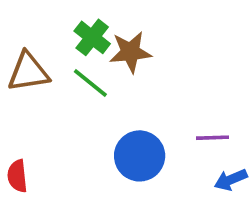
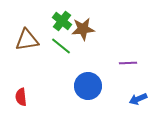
purple line: (213, 138) -> (128, 63), moved

